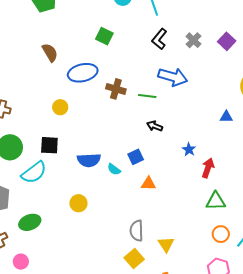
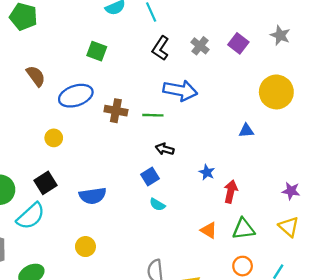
black square: (49, 145) -> (46, 183), turned -30
blue square: (136, 157) -> (150, 177), moved
cyan semicircle: (114, 169) -> (157, 205), moved
orange triangle: (148, 184) -> (209, 230), moved, turned 35
orange circle: (221, 234) -> (243, 266), moved

